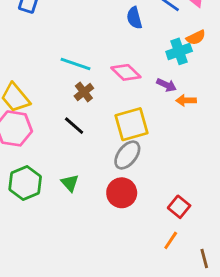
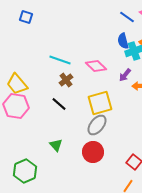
blue semicircle: (134, 18) -> (123, 41), moved
purple arrow: (166, 85) -> (125, 75), turned 104
green hexagon: (25, 183) -> (25, 171), moved

